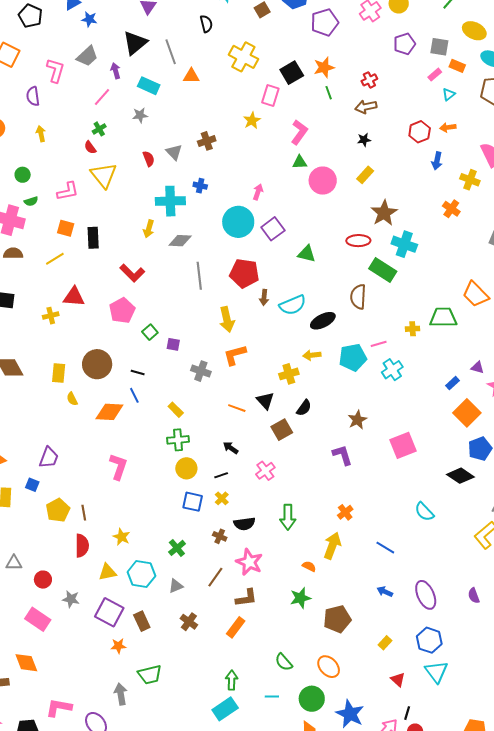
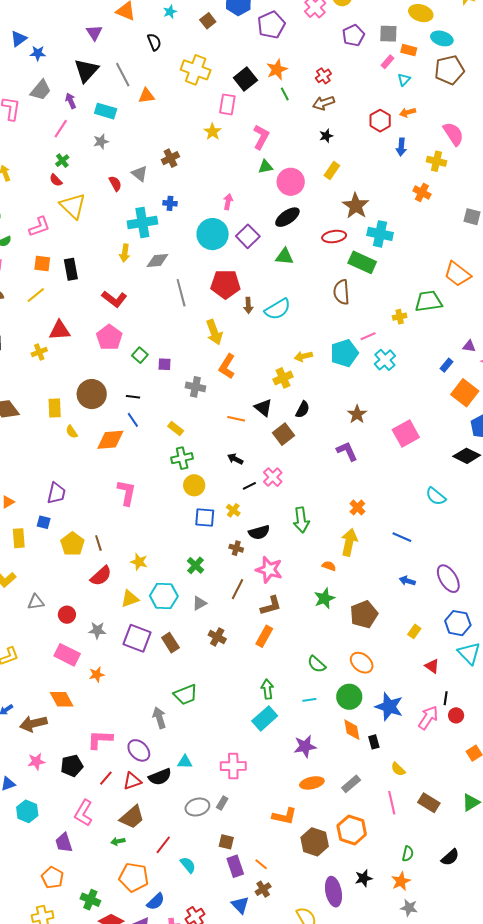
black ellipse: (323, 321) -> (287, 217), moved
orange L-shape: (235, 355) -> (227, 366), turned -35
black line: (221, 475) -> (249, 486), moved
red semicircle: (82, 546) -> (101, 576), turned 55
orange star: (118, 646) -> (97, 674), moved

